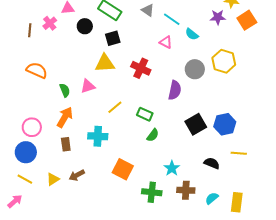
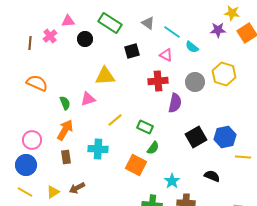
black square: (113, 38) -> (132, 51), moved
red cross: (141, 68) -> (158, 81), moved, turned -30
yellow line: (239, 153) -> (243, 157), moved
orange square: (123, 169) -> (136, 165), moved

